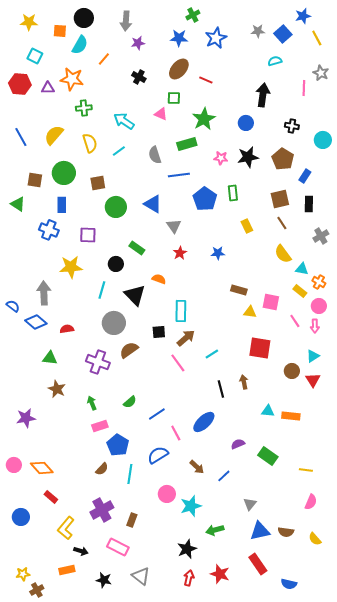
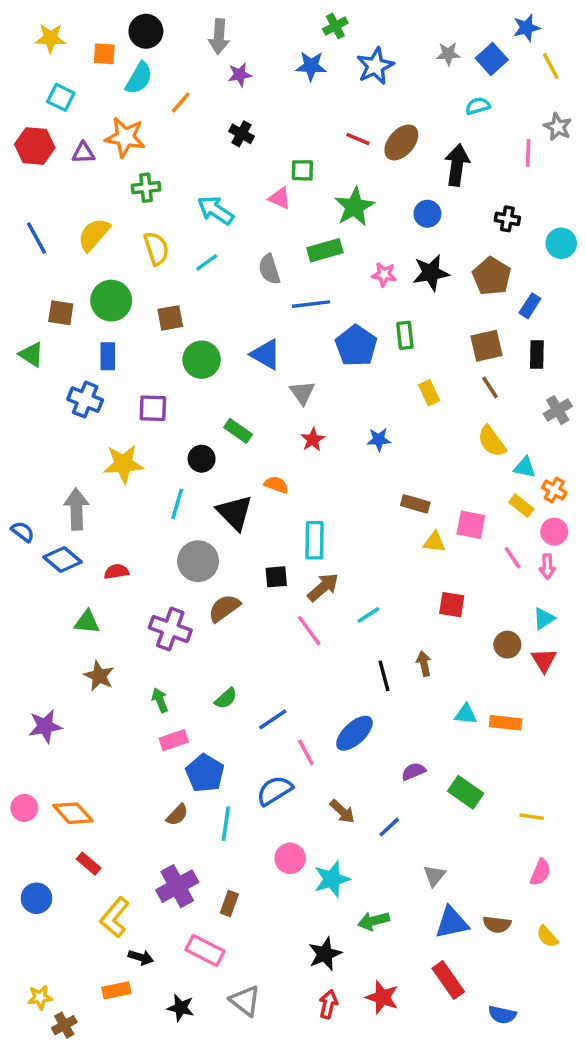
brown ellipse: (179, 69) -> (401, 142), moved
red square: (260, 348) -> (452, 605), size x0.7

